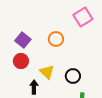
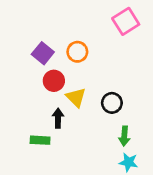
orange circle: (56, 39) -> (77, 52), moved
red circle: (21, 61) -> (54, 81), moved

